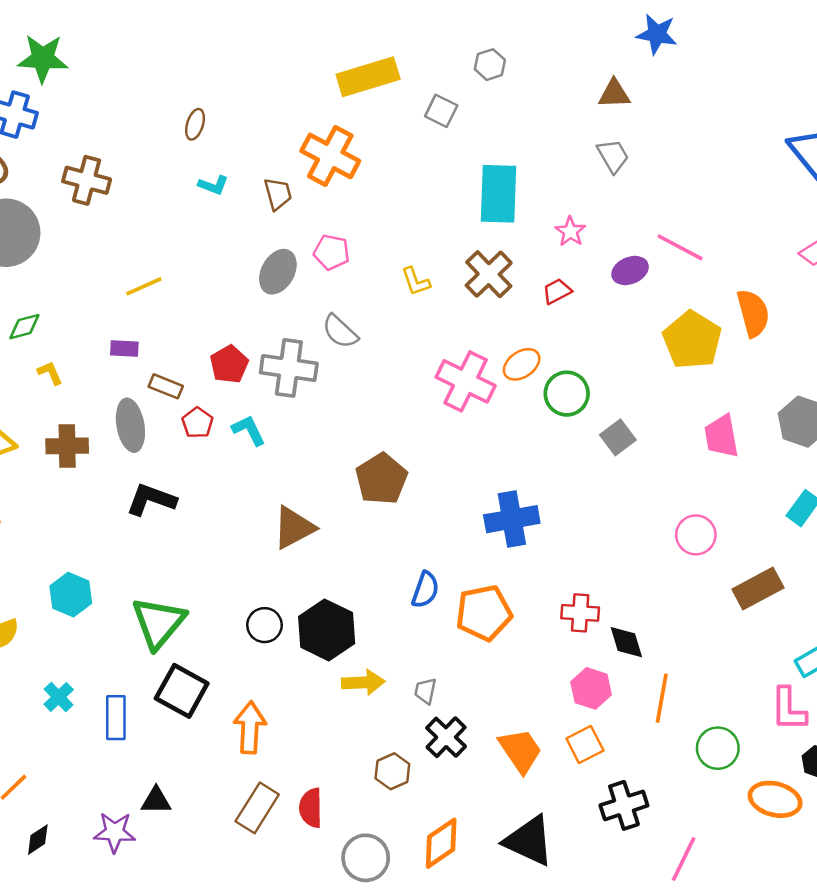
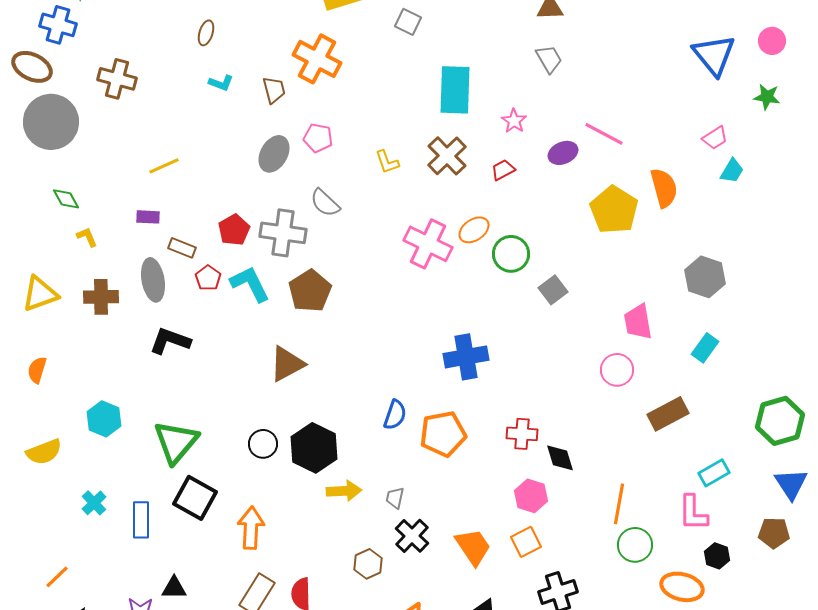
green diamond: (24, 327) -> (66, 199), turned 76
cyan L-shape: (249, 430) -> (250, 284), size x1.4
pink trapezoid: (721, 436) -> (638, 322), moved
brown pentagon: (381, 479) -> (310, 291), moved
orange line: (662, 698) -> (619, 504), moved

